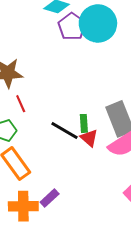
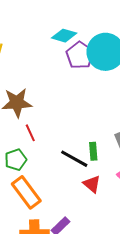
red triangle: (89, 138) -> (92, 184), moved

